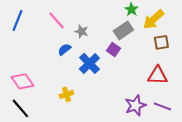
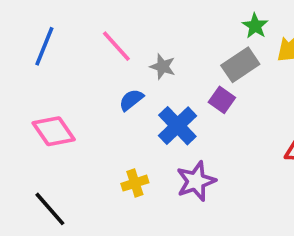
pink diamond: (22, 81) -> (54, 131), moved
purple star: (135, 105) -> (196, 181), moved

